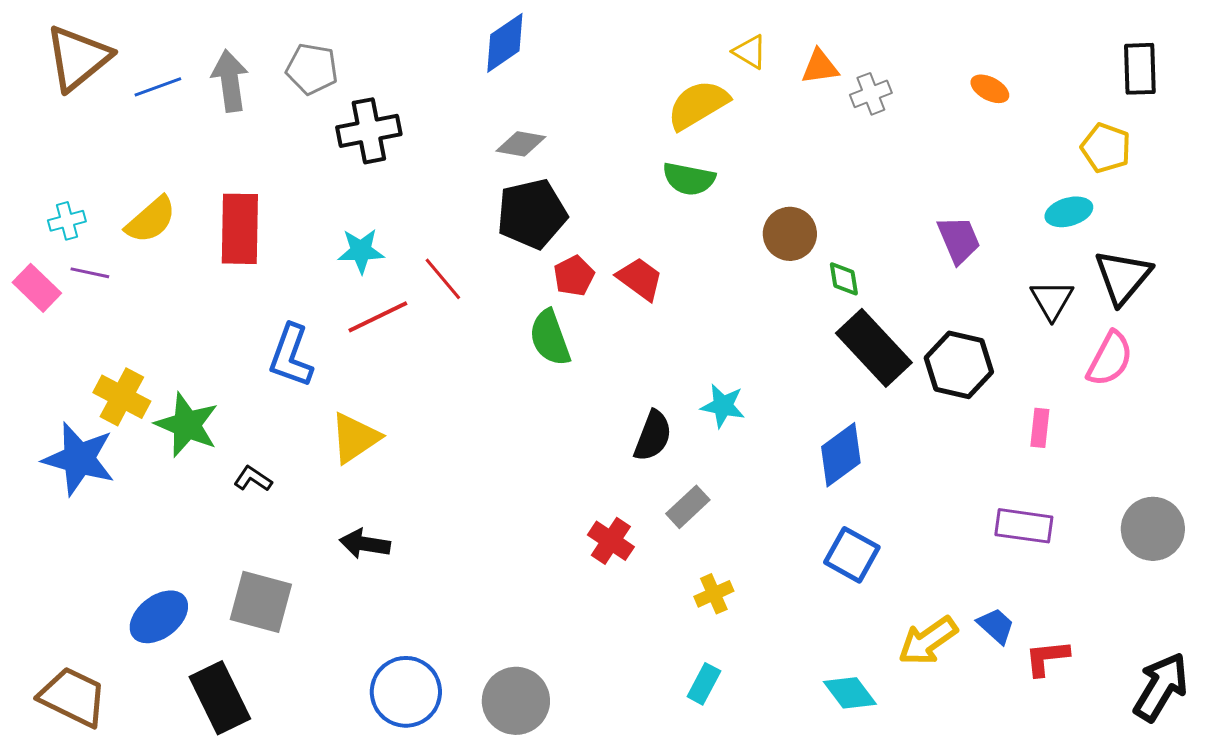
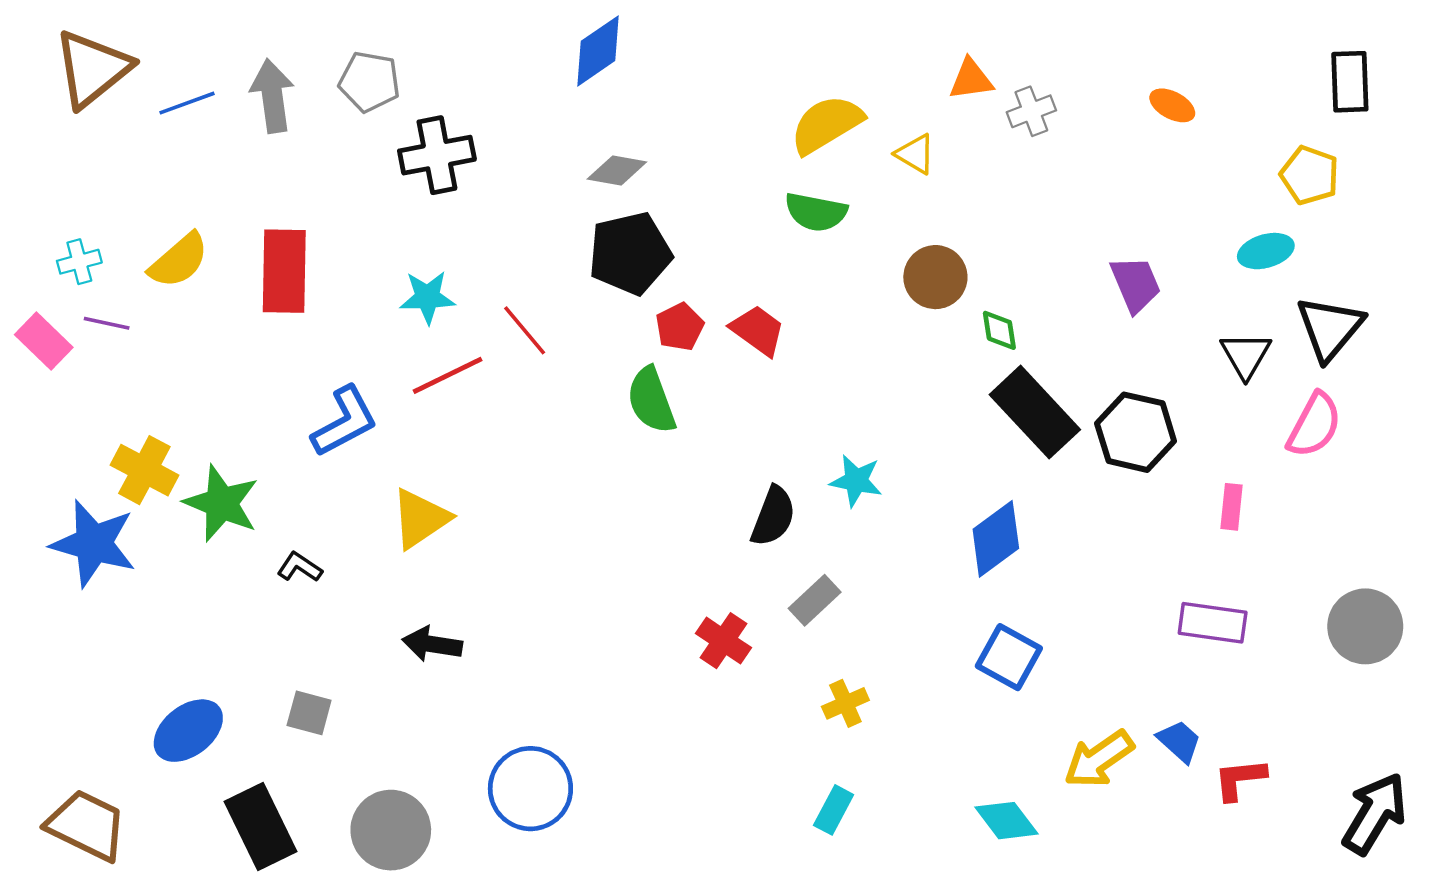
yellow triangle: (750, 52) -> (915, 154), moved
blue L-shape: (291, 356) -> (345, 422), turned -138
gray square: (261, 602) -> (309, 713), size x0.6
blue circle: (406, 692) -> (530, 789), moved
gray circle: (516, 701) -> (391, 830), moved

